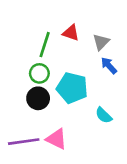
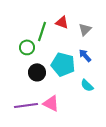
blue arrow: (109, 66) -> (85, 55), moved
green circle: (39, 73) -> (27, 47), moved

